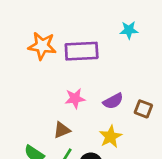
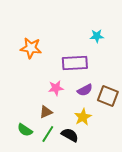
purple rectangle: (82, 51) -> (75, 63), moved
brown square: (143, 109) -> (108, 96), size x1.5

